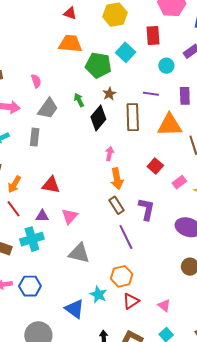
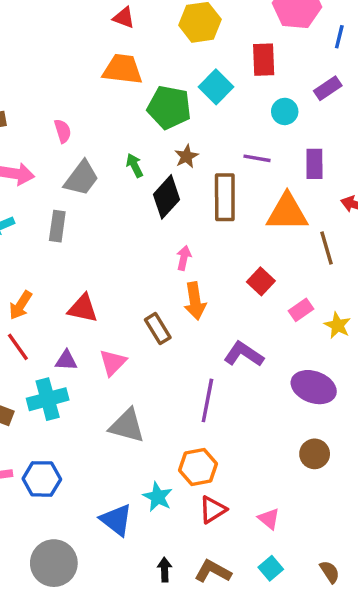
brown rectangle: (116, 205) -> (158, 329), moved
purple L-shape: (147, 209) -> (244, 354), turned -70
purple line: (126, 237) -> (207, 400), turned 35

